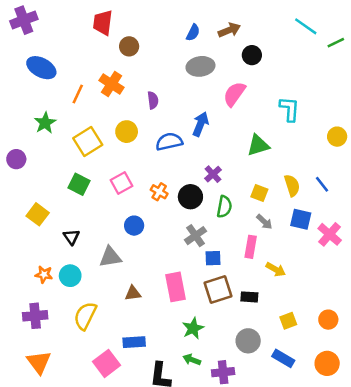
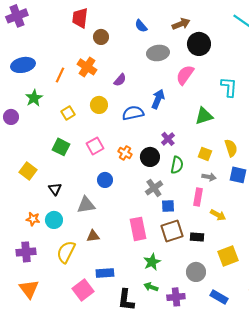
blue semicircle: (193, 33) -> (141, 26), moved, turned 112
black circle: (252, 55) -> (199, 44), size x1.5
blue ellipse: (41, 68) -> (23, 65), moved, turned -40
purple semicircle: (153, 100) -> (120, 80), turned 48
yellow square: (88, 142) -> (68, 113), size x0.6
purple circle: (16, 159) -> (11, 117), moved
gray arrow: (264, 222) -> (209, 177), turned -32
brown triangle: (133, 293) -> (93, 236), moved
yellow square: (288, 321) -> (228, 256), size x1.5
blue rectangle: (283, 358) -> (219, 297), moved

